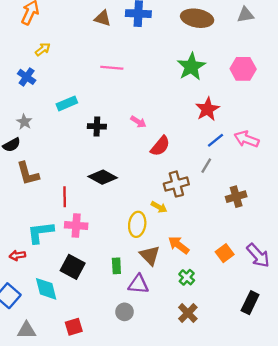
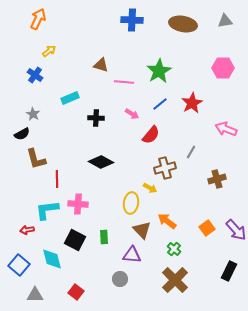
brown triangle: (103, 18) -> (101, 65), moved
green star: (191, 67) -> (159, 71), moved
pink line: (112, 68) -> (124, 82), moved
blue line: (215, 140) -> (160, 104), moved
red line: (65, 197) -> (57, 179), moved
green rectangle: (116, 266) -> (104, 237), moved
brown cross: (188, 313) -> (175, 280), size x1.5
red square: (74, 327) -> (76, 292), turned -35

